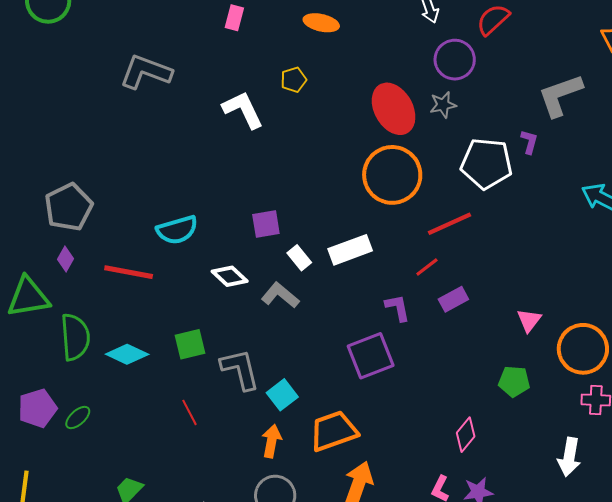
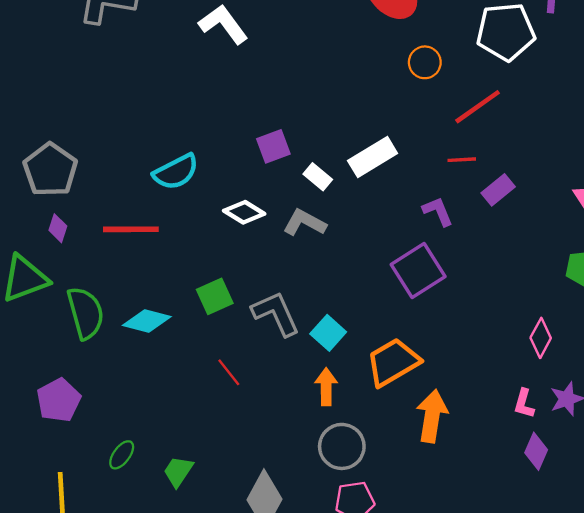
orange circle: (392, 175) -> (425, 62), moved, size x0.5
red line: (427, 267) -> (462, 160), turned 45
green ellipse: (78, 418) -> (122, 455), moved

